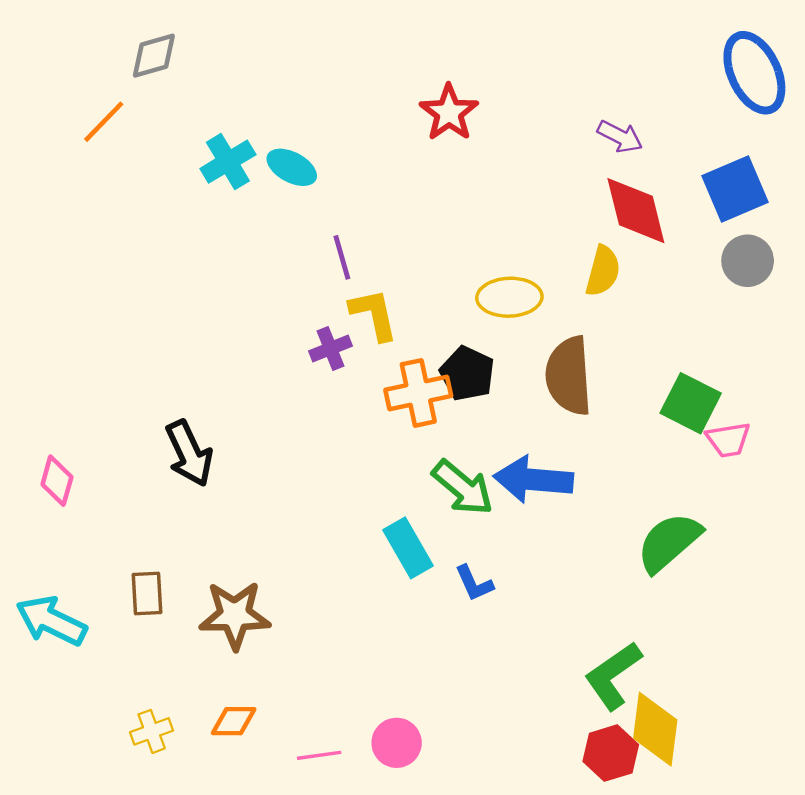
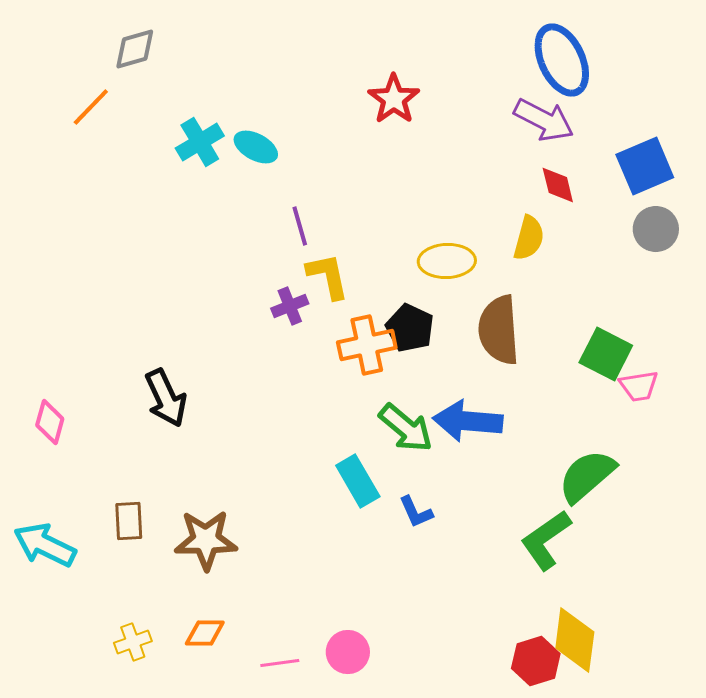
blue ellipse: (754, 73) -> (562, 60), moved
purple arrow: (620, 137) -> (544, 120), size x1.5
red diamond: (636, 211) -> (558, 185), size x0.6
green L-shape: (613, 676) -> (546, 540), moved

